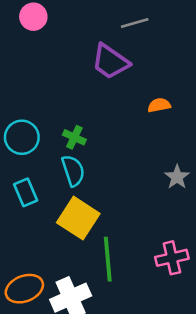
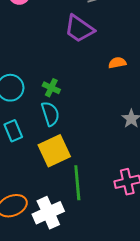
yellow square: (78, 218) -> (54, 151), turned 32

